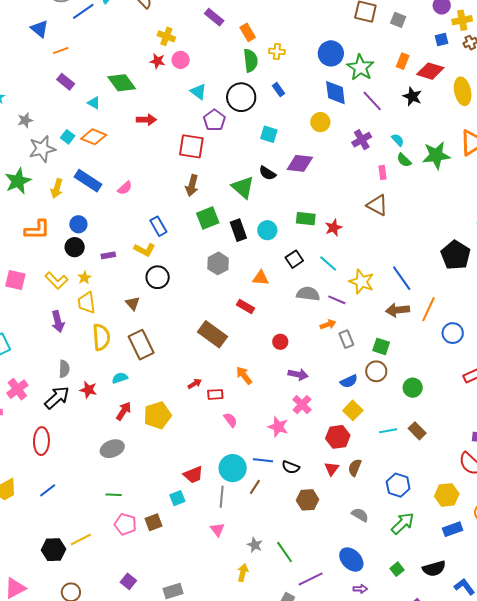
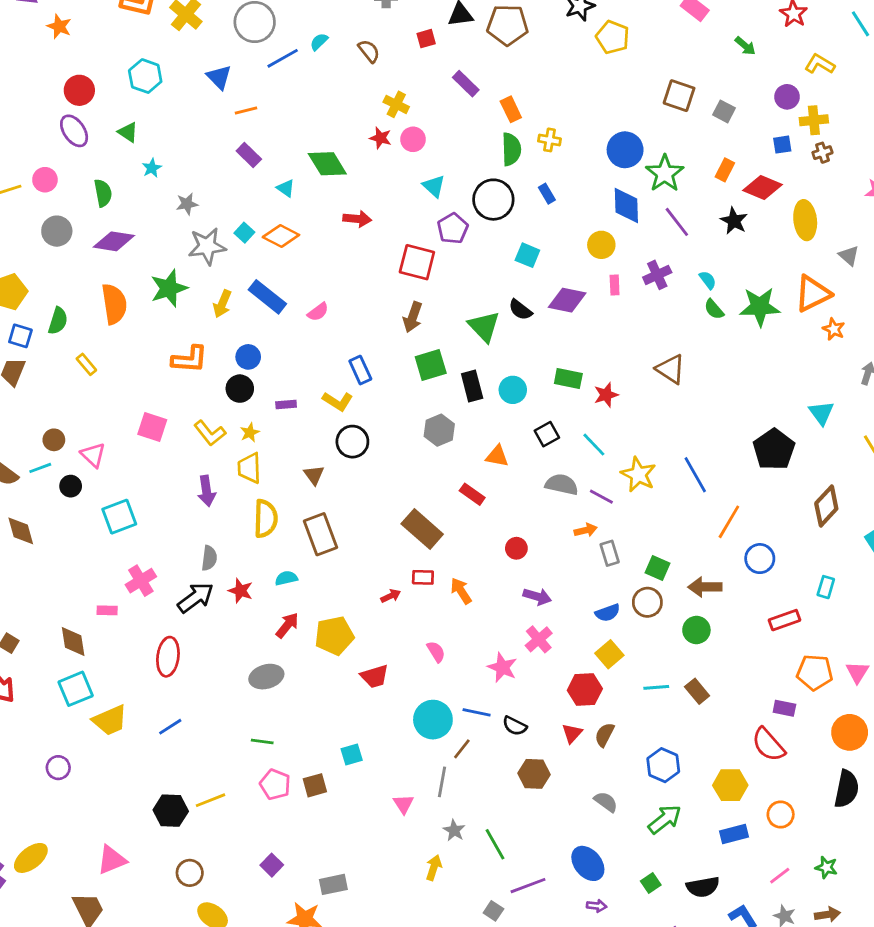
pink rectangle: (383, 172) -> (615, 285), moved
brown arrow: (398, 310) -> (705, 587), moved
red rectangle: (215, 394) -> (423, 577), moved
red trapezoid: (193, 475) -> (375, 676), moved
gray line: (222, 497) -> (442, 782), moved

